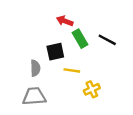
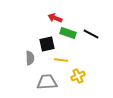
green rectangle: (80, 39) -> (68, 33), turned -42
gray trapezoid: (34, 96) -> (47, 82), moved

